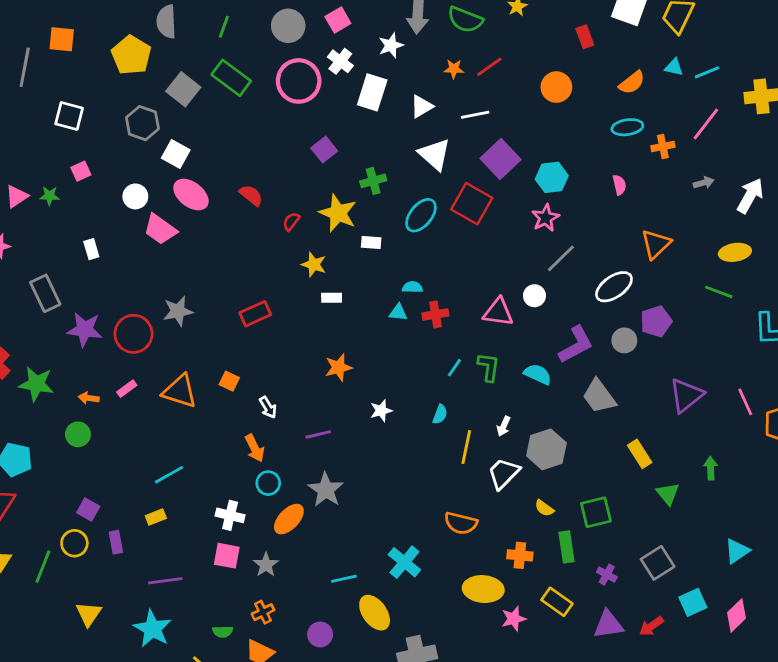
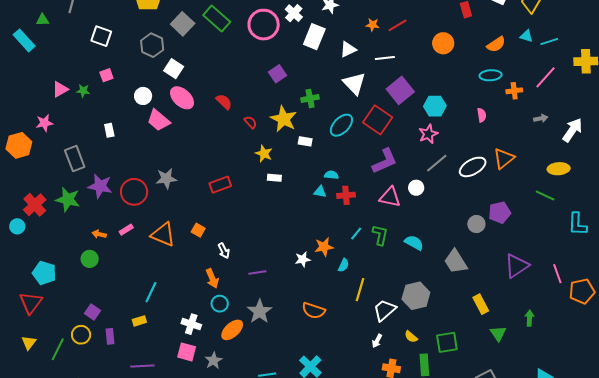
red semicircle: (291, 221) -> (250, 122), turned 96
white ellipse: (614, 287) -> (473, 167), moved
purple L-shape: (576, 345) -> (385, 161), moved
orange star: (339, 367) -> (324, 247), moved
green star: (36, 384) -> (68, 199), moved
white arrow: (504, 426) -> (377, 341), moved
cyan line: (169, 475) -> (151, 292), turned -40
orange semicircle: (461, 523) -> (314, 311), moved

